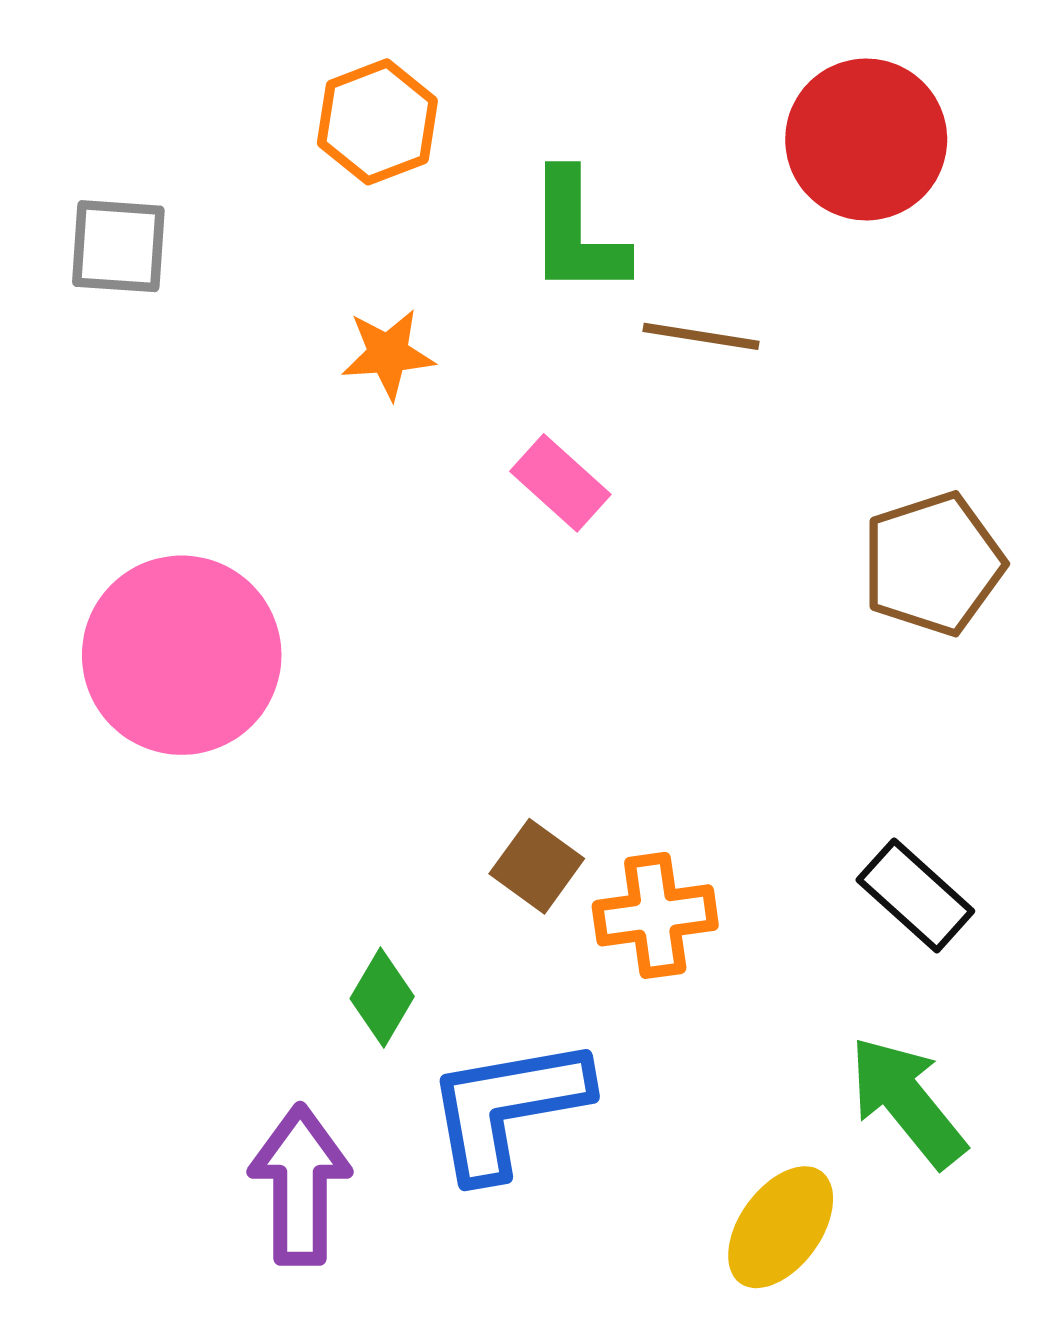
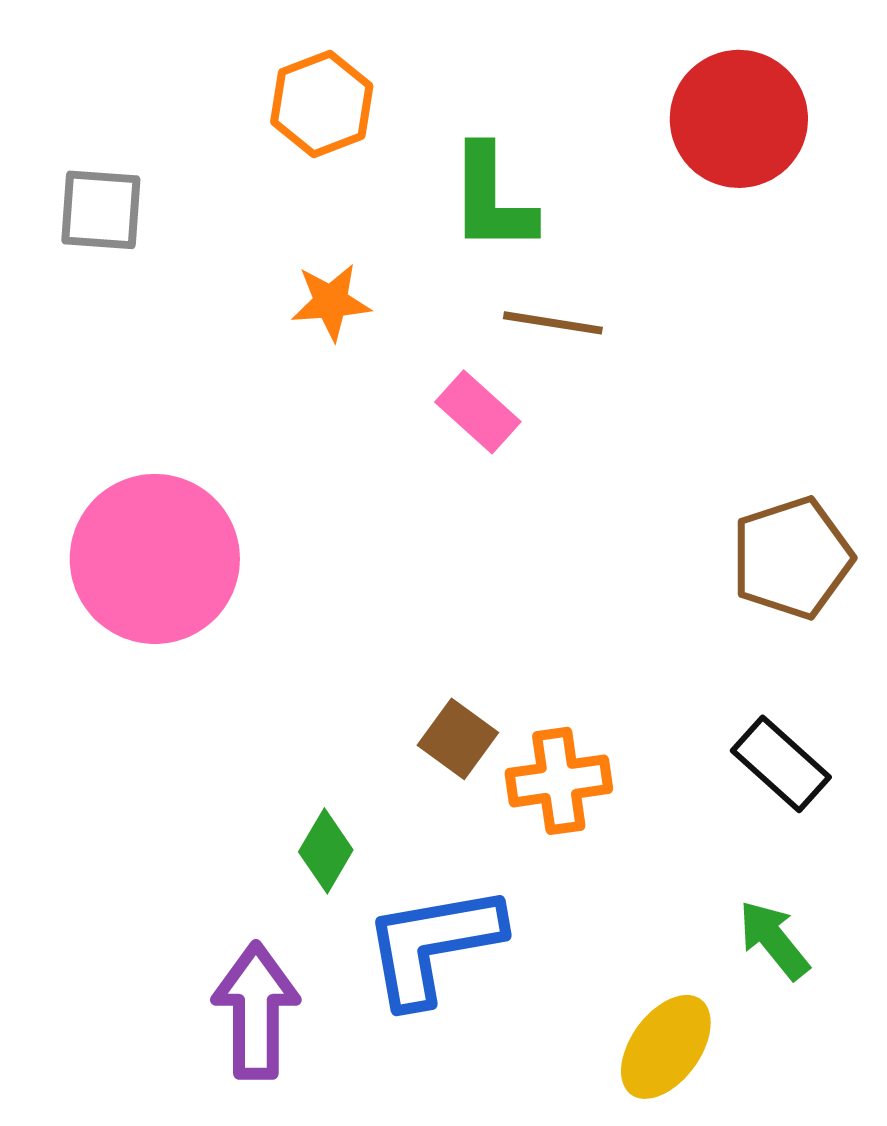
brown line: (701, 336) -> (553, 323), moved
brown pentagon: (933, 564) -> (792, 558), moved
green arrow: (907, 1102) -> (774, 940), size x0.7

